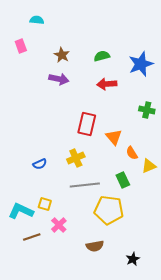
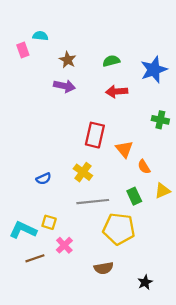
cyan semicircle: (37, 20) -> (40, 36), moved
yellow cross: (76, 158) -> (83, 172), turned -30
yellow triangle: (149, 166) -> (162, 191), moved

